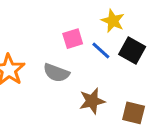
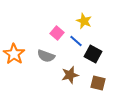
pink square: (73, 39) -> (57, 33), turned -32
black square: (132, 50) -> (93, 54), moved

